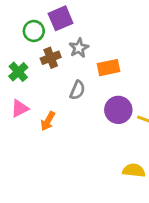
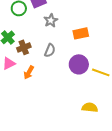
brown cross: (51, 58) -> (24, 47), moved
orange rectangle: (108, 68) -> (81, 33), moved

